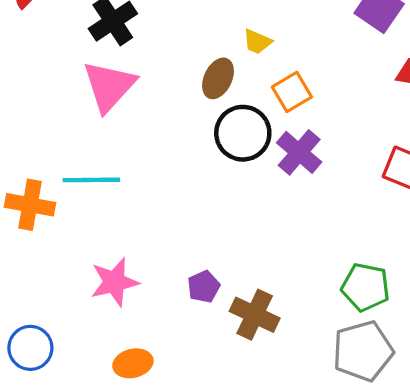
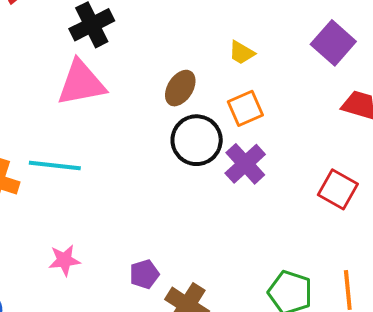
yellow trapezoid: (257, 42) -> (242, 53), moved
pink triangle: (109, 86) -> (81, 83), turned 30
pink star: (114, 282) -> (64, 260), size x0.7

